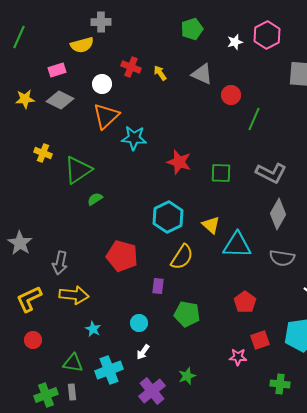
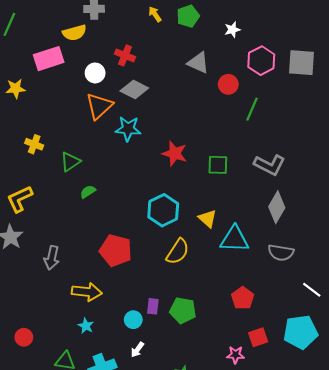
pink hexagon: (267, 35) -> (261, 61), moved
pink rectangle: (57, 70) -> (49, 59), size x1.6
yellow arrow: (160, 73) -> (155, 14), moved
gray diamond: (60, 100) -> (134, 89), moved
green triangle: (78, 170) -> (70, 162), size x0.7
purple rectangle: (158, 286) -> (153, 306), moved
yellow arrow: (74, 295) -> (87, 292), moved
yellow L-shape: (29, 299) -> (20, 199), moved

